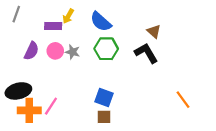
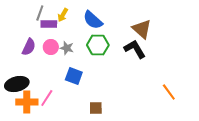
gray line: (16, 14) -> (40, 13), moved
brown triangle: (154, 31) -> (142, 29), size x1.5
blue square: (104, 97) -> (74, 76), moved

